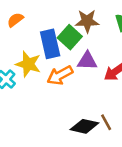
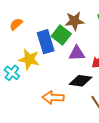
orange arrow: (60, 75) -> (53, 97), moved, turned 35
black diamond: (84, 126) -> (81, 81), moved

